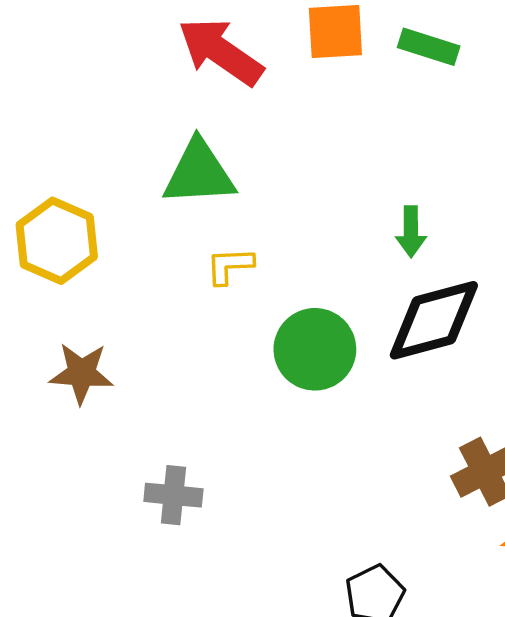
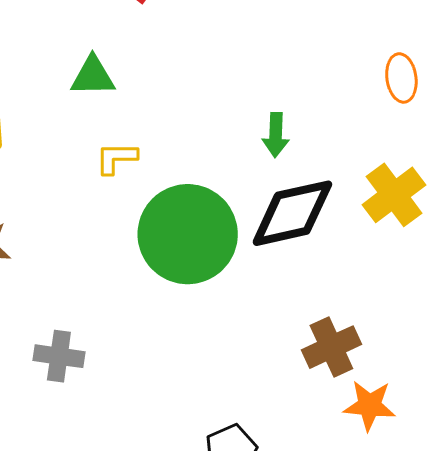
green triangle: (199, 173) -> (93, 76), size x0.7
green circle: (315, 349) -> (188, 234), size x1.4

